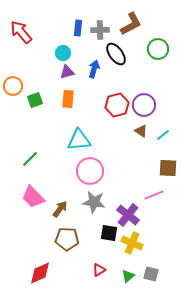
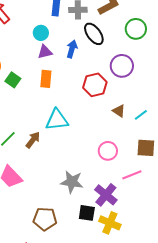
green square: (35, 100) -> (13, 80), turned -35
purple circle: (144, 105) -> (122, 66), moved
pink circle: (90, 171) -> (108, 151), moved, size x0.7
brown arrow: (60, 209) -> (33, 140), moved

